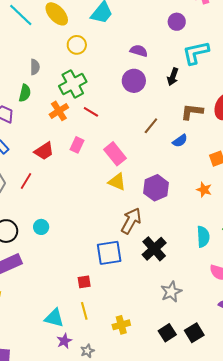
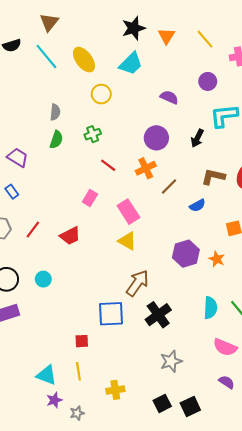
purple semicircle: (139, 51) -> (169, 97), moved
green cross: (73, 84) -> (93, 134), size x0.6
green semicircle: (25, 93) -> (56, 140), moved
orange cross: (59, 111) -> (146, 168), moved
red trapezoid: (44, 151) -> (70, 236), moved
purple hexagon: (156, 188) -> (186, 254), moved

